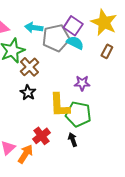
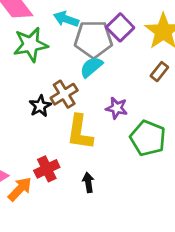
cyan semicircle: (75, 43) -> (91, 67), moved, turned -78
brown cross: (30, 67) -> (64, 94), moved
green pentagon: (78, 114) -> (148, 138), moved

